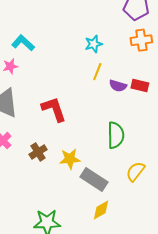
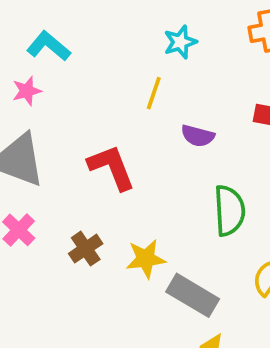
yellow line: (97, 72) -> (154, 93), moved
purple semicircle: (118, 86) -> (198, 136), moved

